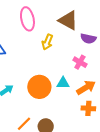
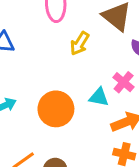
cyan triangle: (63, 83) -> (99, 97), moved

